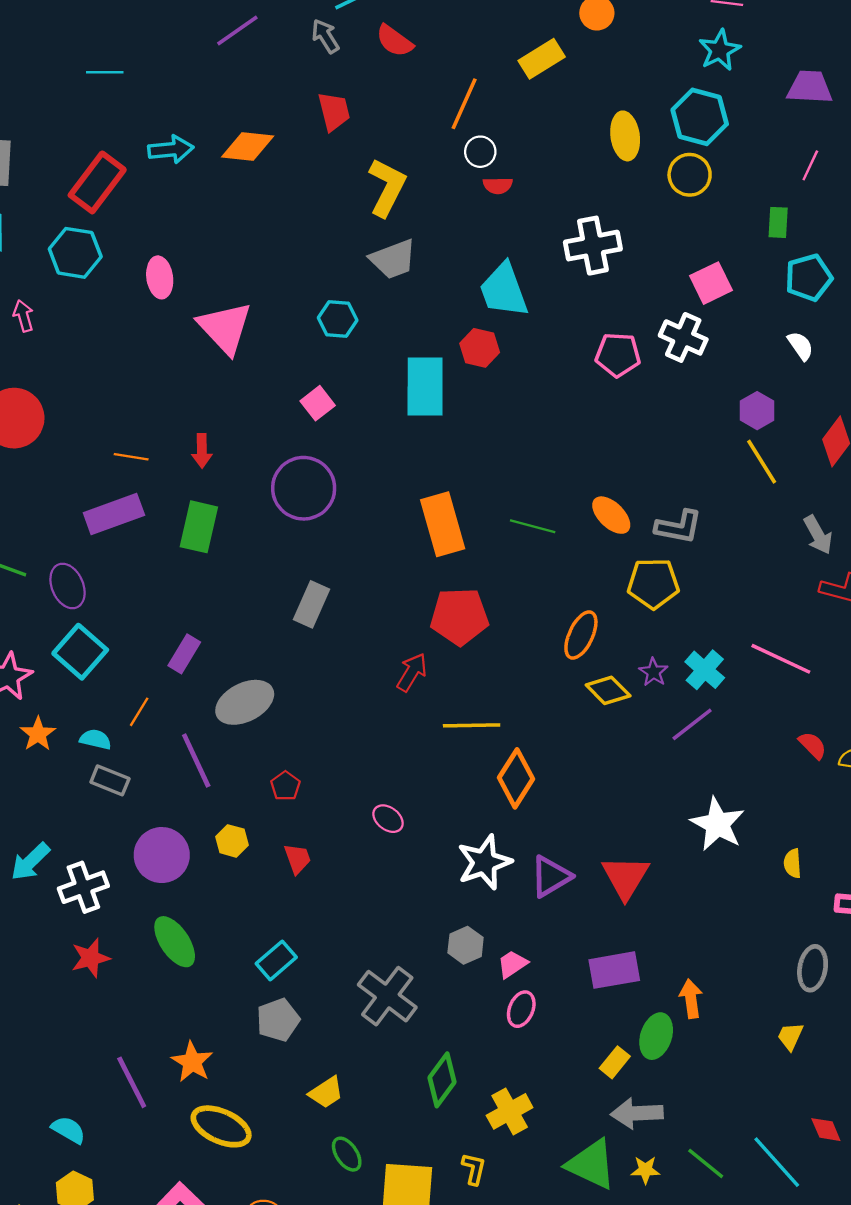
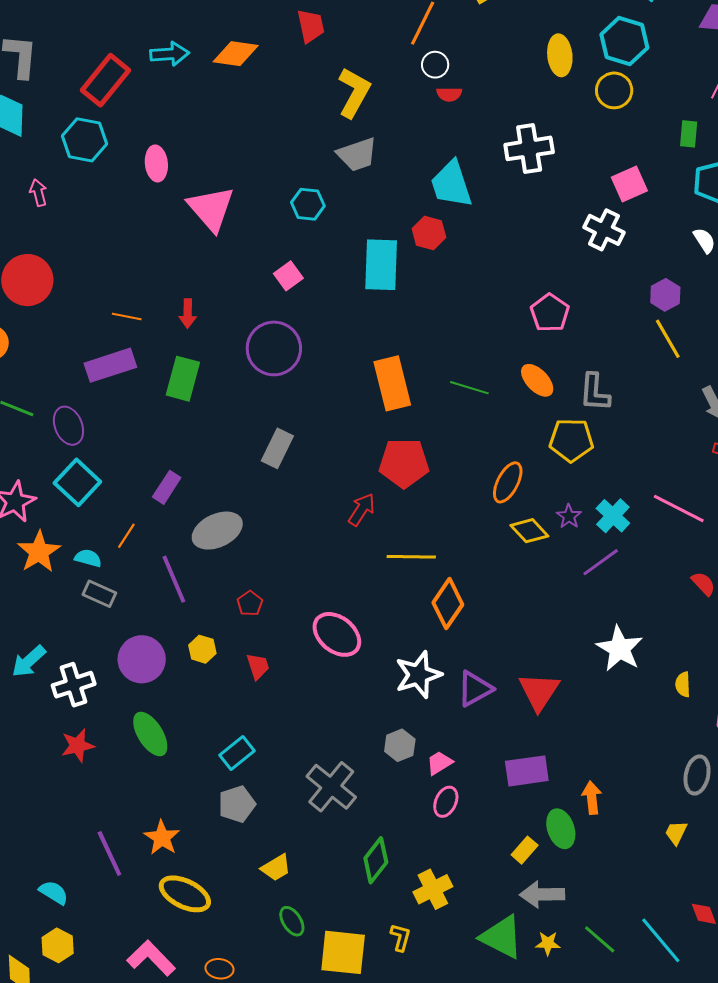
pink pentagon: (618, 355) -> (550, 313), moved, turned 30
gray L-shape: (679, 527) -> (595, 392), turned 81
orange star: (38, 734) -> (39, 552), size x1.4
pink ellipse: (388, 819) -> (337, 634), size x1.8
green ellipse: (656, 1036) -> (561, 829), turned -39

